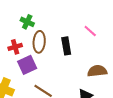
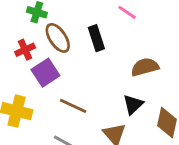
brown ellipse: (39, 42) -> (58, 38), turned -30

